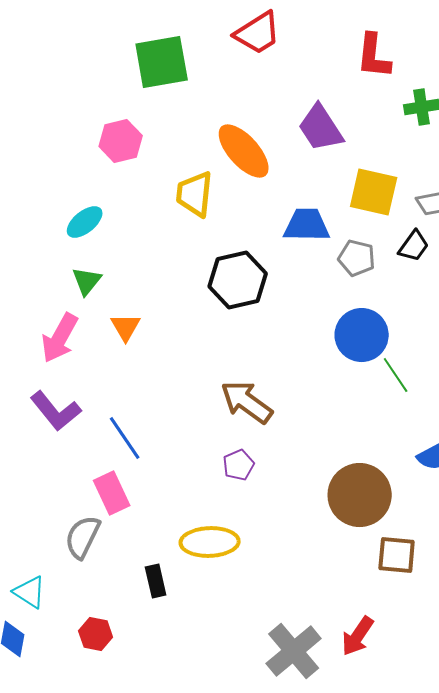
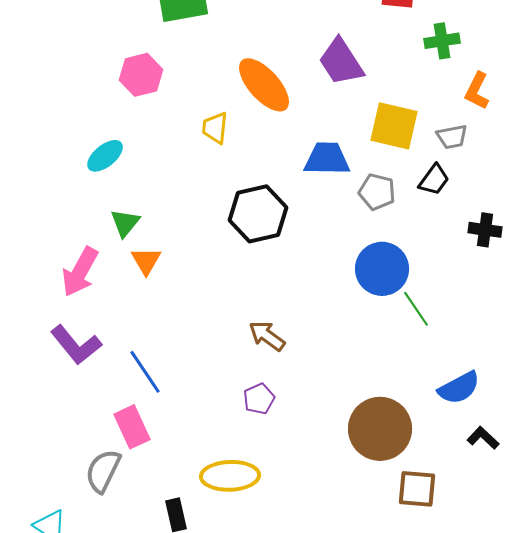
yellow trapezoid: (195, 194) -> (215, 128), size x0.7
green triangle: (87, 281) -> (125, 223), moved
brown arrow: (247, 402) -> (267, 336), size x0.7

